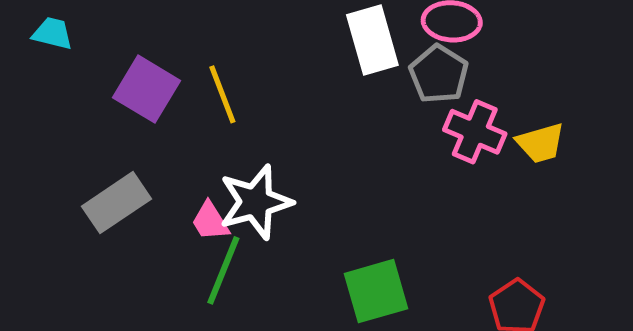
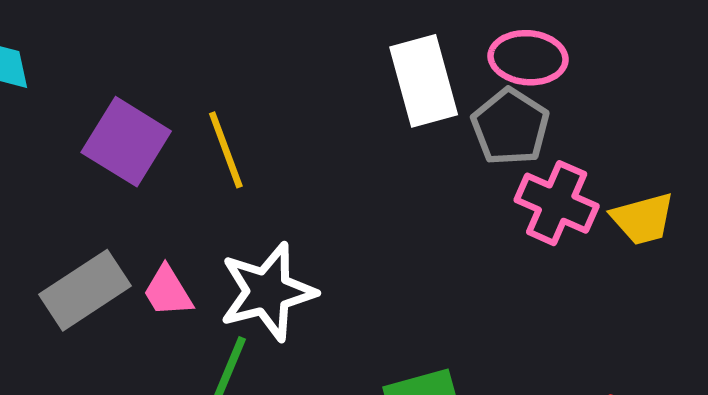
pink trapezoid: (210, 221) -> (168, 291), moved

